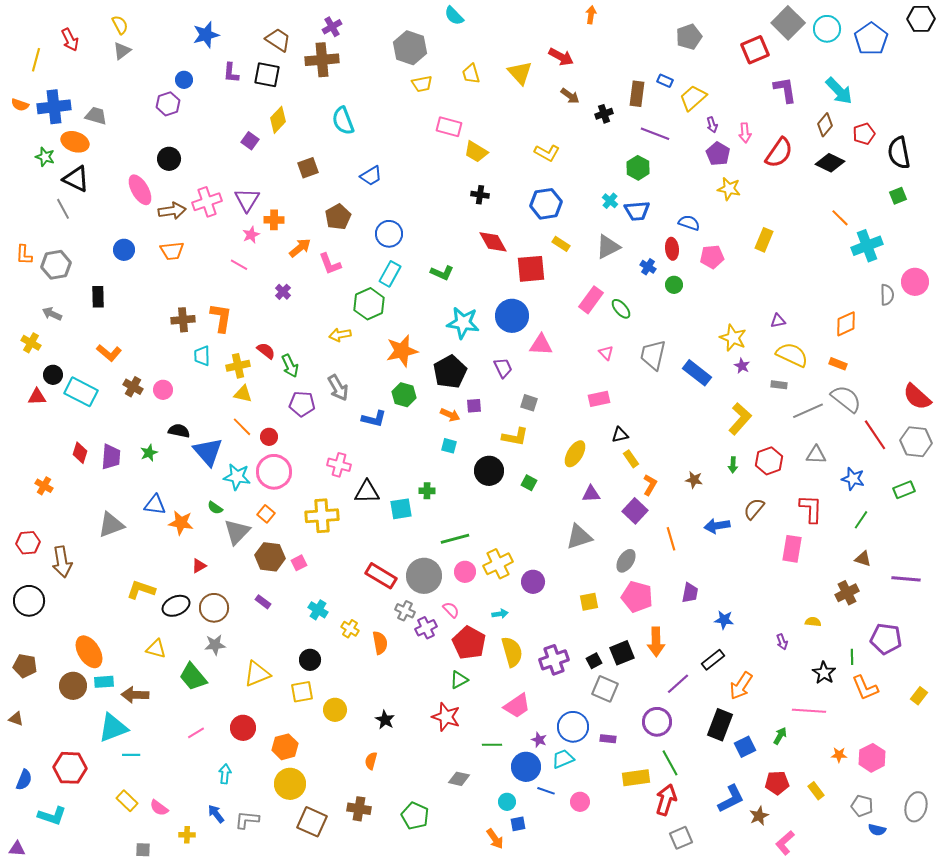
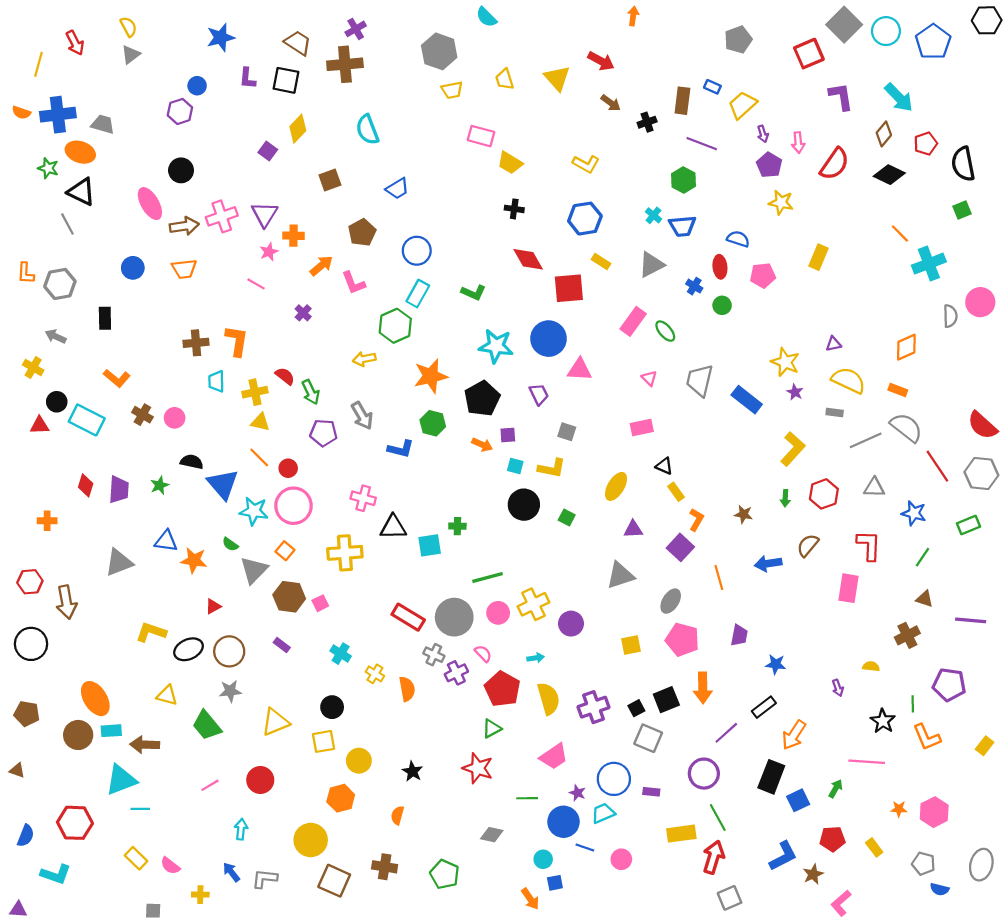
black triangle: (620, 435) -> (664, 466), turned 36
cyan square: (449, 446) -> (515, 466), moved
orange cross: (44, 486) -> (47, 521), turned -30
orange hexagon: (285, 747) -> (341, 798), moved

